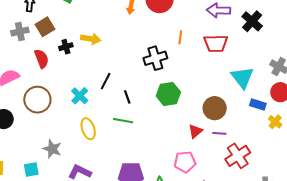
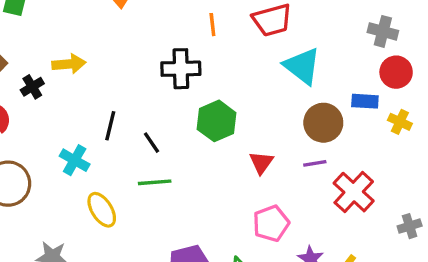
black cross: (155, 58) -> (181, 69), turned 30
cyan triangle: (242, 77) -> (302, 66), moved
brown circle: (215, 108) -> (323, 123), moved
red triangle: (195, 131) -> (261, 162), moved

